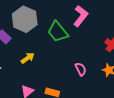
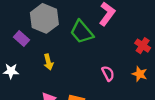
yellow arrow: (28, 58) -> (48, 62), turned 112

